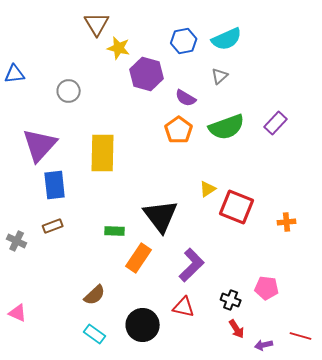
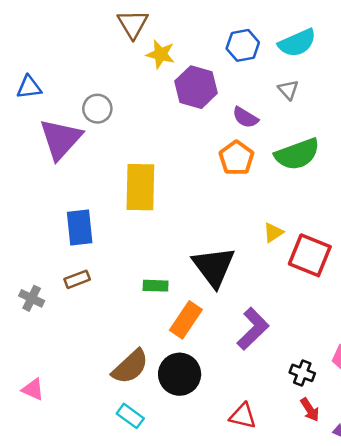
gray triangle: (220, 76) -> (288, 90), turned -30
purple triangle: (40, 145) -> (61, 139), moved
brown semicircle: (95, 295) -> (130, 367), size x1.4
red triangle: (184, 307) -> (243, 416), moved
black circle: (143, 325) -> (180, 374), moved

